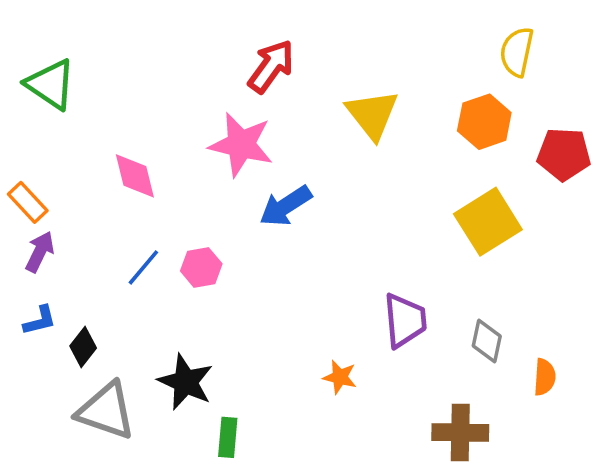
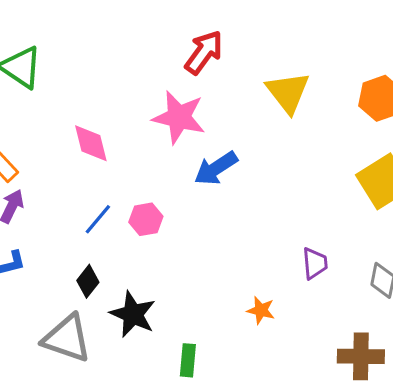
purple trapezoid: (405, 320) -> (315, 263), size x0.7
black diamond: (83, 347) -> (88, 281), moved
green rectangle: (228, 437) -> (188, 360), moved

